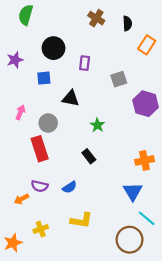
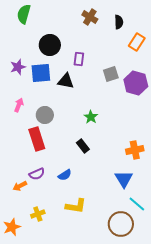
purple star: (15, 60) -> (18, 67), moved
blue square: (44, 78) -> (41, 73), size x1.5
black triangle: (71, 98) -> (66, 81), moved
purple hexagon: (146, 104) -> (136, 83), moved
purple semicircle: (40, 186) -> (37, 174), turned -35

